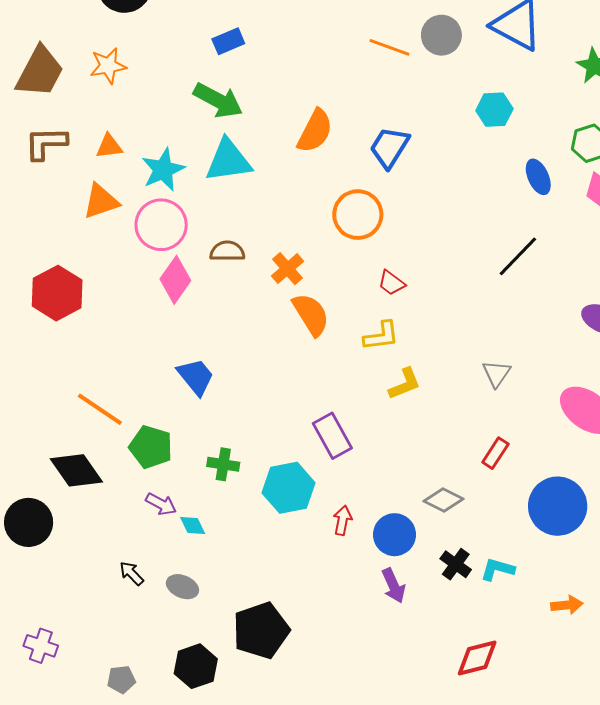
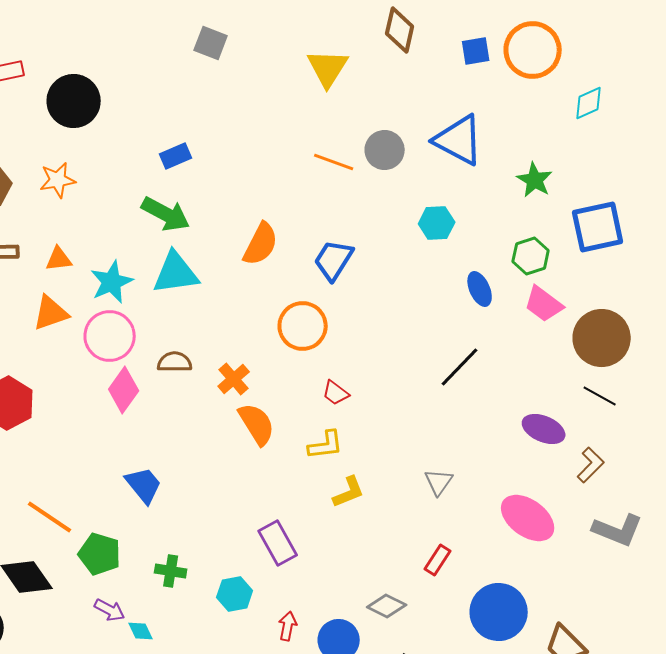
cyan hexagon: (288, 488) -> (235, 594), size x0.7

